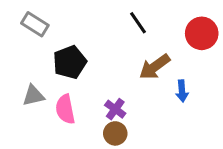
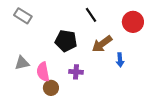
black pentagon: (70, 62) -> (66, 41), moved, turned 30
purple cross: (115, 109) -> (76, 72), turned -32
brown circle: (115, 133) -> (51, 88), moved

